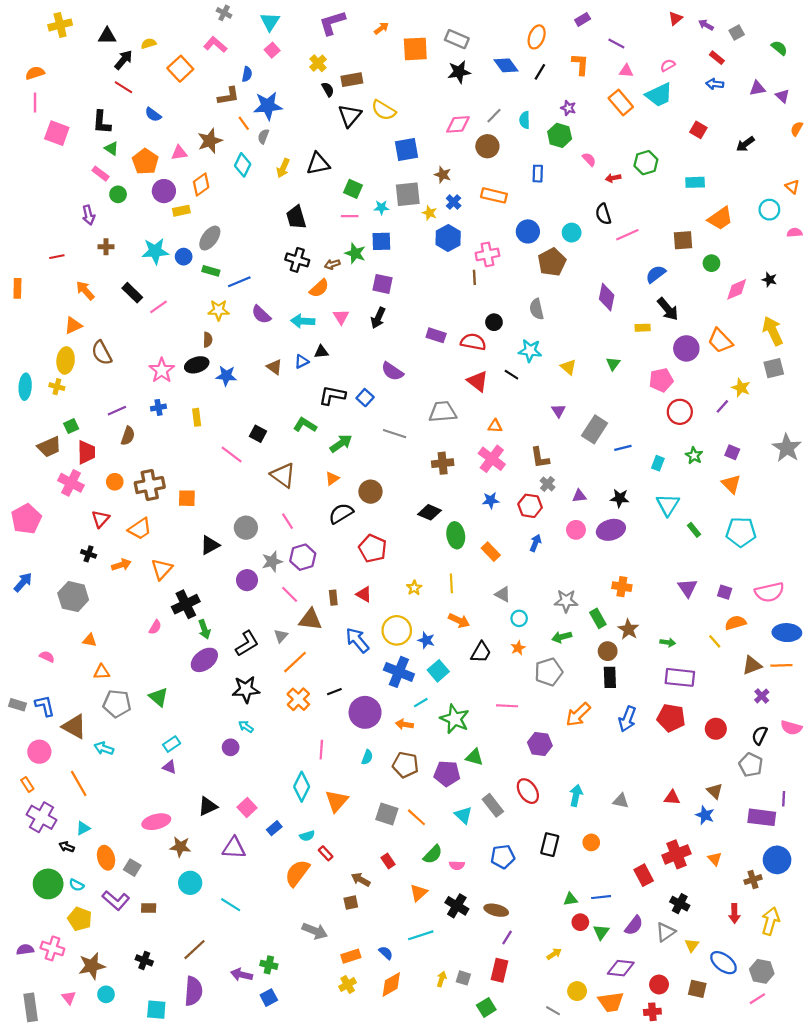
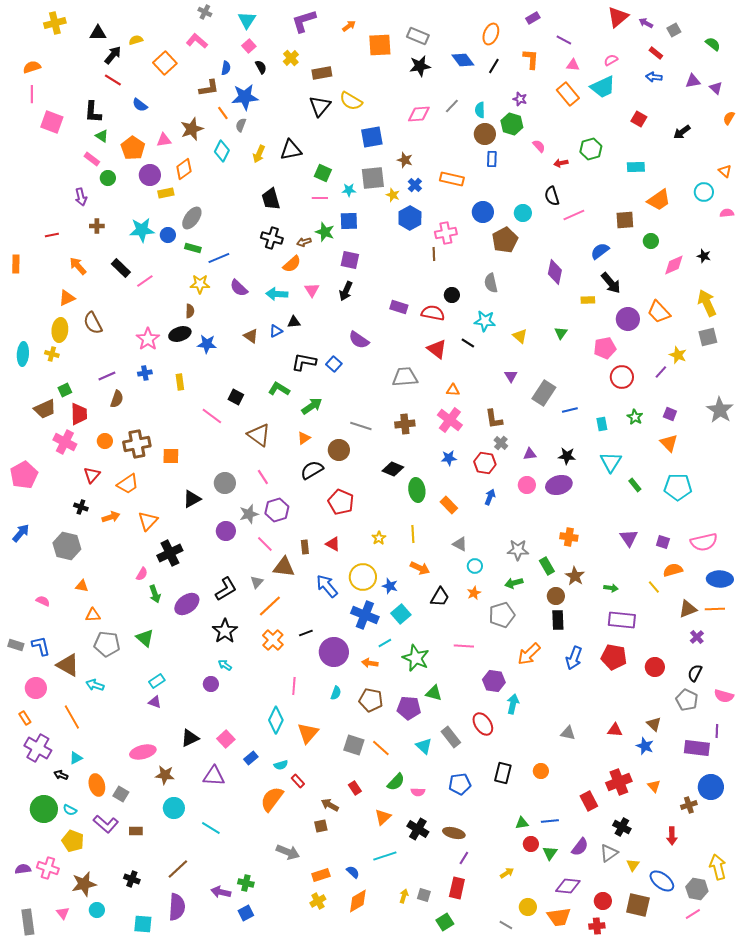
red triangle: (675, 18) -> (618, 17), size x1.6
black semicircle: (328, 89) -> (261, 67), moved
brown circle: (487, 146) -> (485, 134), moved
gray line: (395, 434) -> (361, 426), moved
cyan rectangle: (658, 463) -> (602, 424), turned -32
green arrow: (204, 629) -> (155, 594), moved
black star: (246, 689) -> (225, 631), turned -30
pink semicircle: (791, 728) -> (724, 696), moved
cyan arrow: (576, 795) -> (513, 704), moved
yellow arrow: (770, 921) -> (718, 867), moved, turned -30
brown square: (697, 989) -> (638, 905), size x1.4

